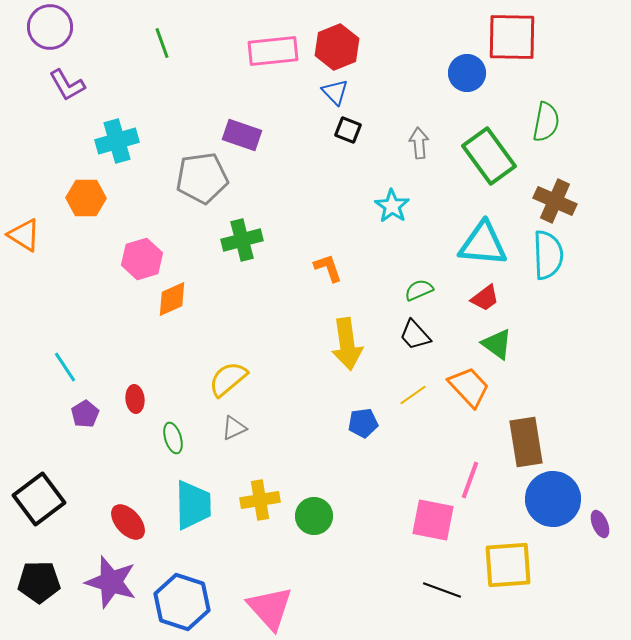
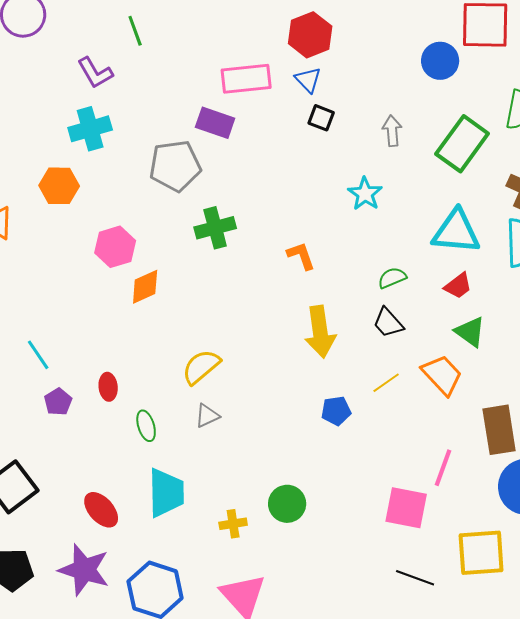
pink rectangle: (273, 51) -> (246, 79), moved
purple L-shape: (67, 85) -> (95, 73), moved
green rectangle: (489, 156) -> (462, 144), turned 72
yellow cross: (260, 500) -> (233, 524), moved, size x0.7

